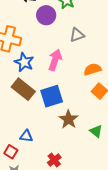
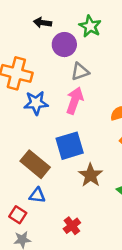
gray triangle: (77, 35) -> (80, 72), moved
blue star: (24, 62) -> (36, 103), turned -30
brown rectangle: (23, 89) -> (35, 164), moved

